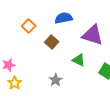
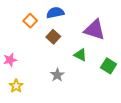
blue semicircle: (64, 18) -> (55, 13), moved
yellow star: (15, 83) -> (16, 86), moved

